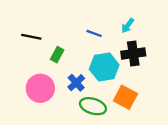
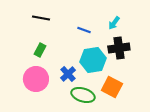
black line: (31, 37) -> (41, 18), moved
green rectangle: (57, 55) -> (40, 50), moved

